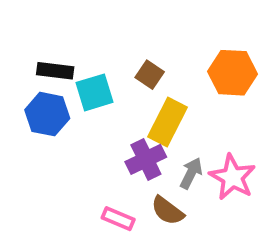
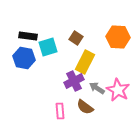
gray arrow: (191, 173) -> (97, 88), turned -84
pink rectangle: (118, 219) -> (60, 111), turned 63

